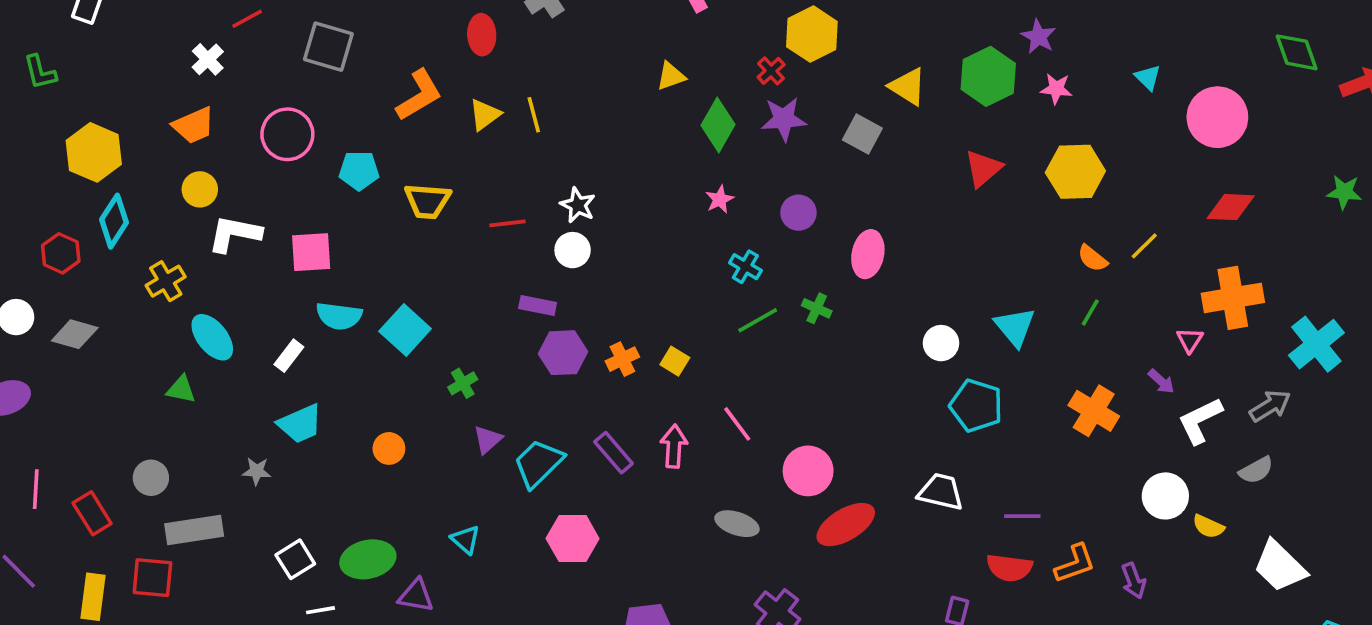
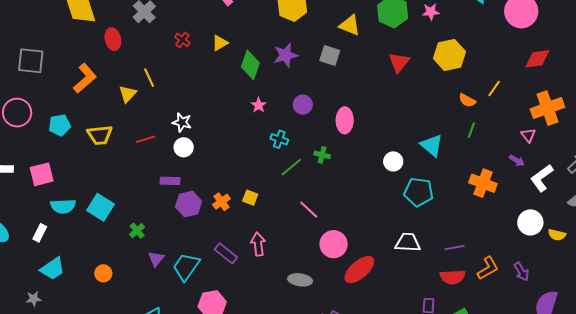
red cross: (771, 71) -> (182, 40), moved
yellow triangle: (485, 115) -> (128, 94), moved
pink line: (737, 424) -> (309, 210), moved

